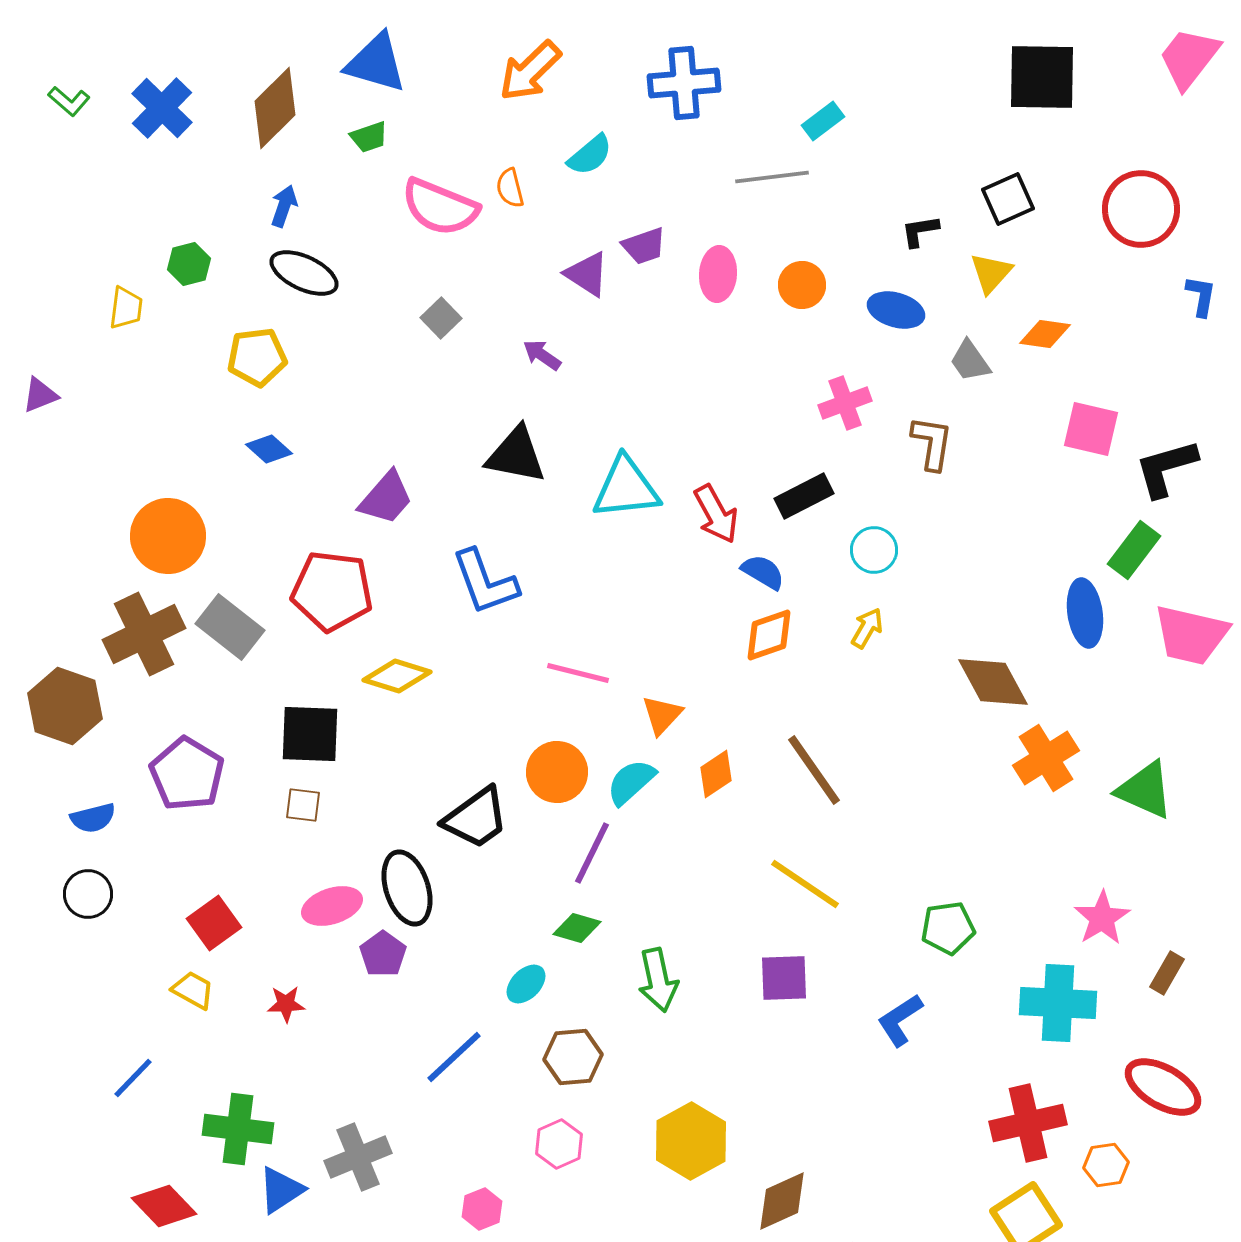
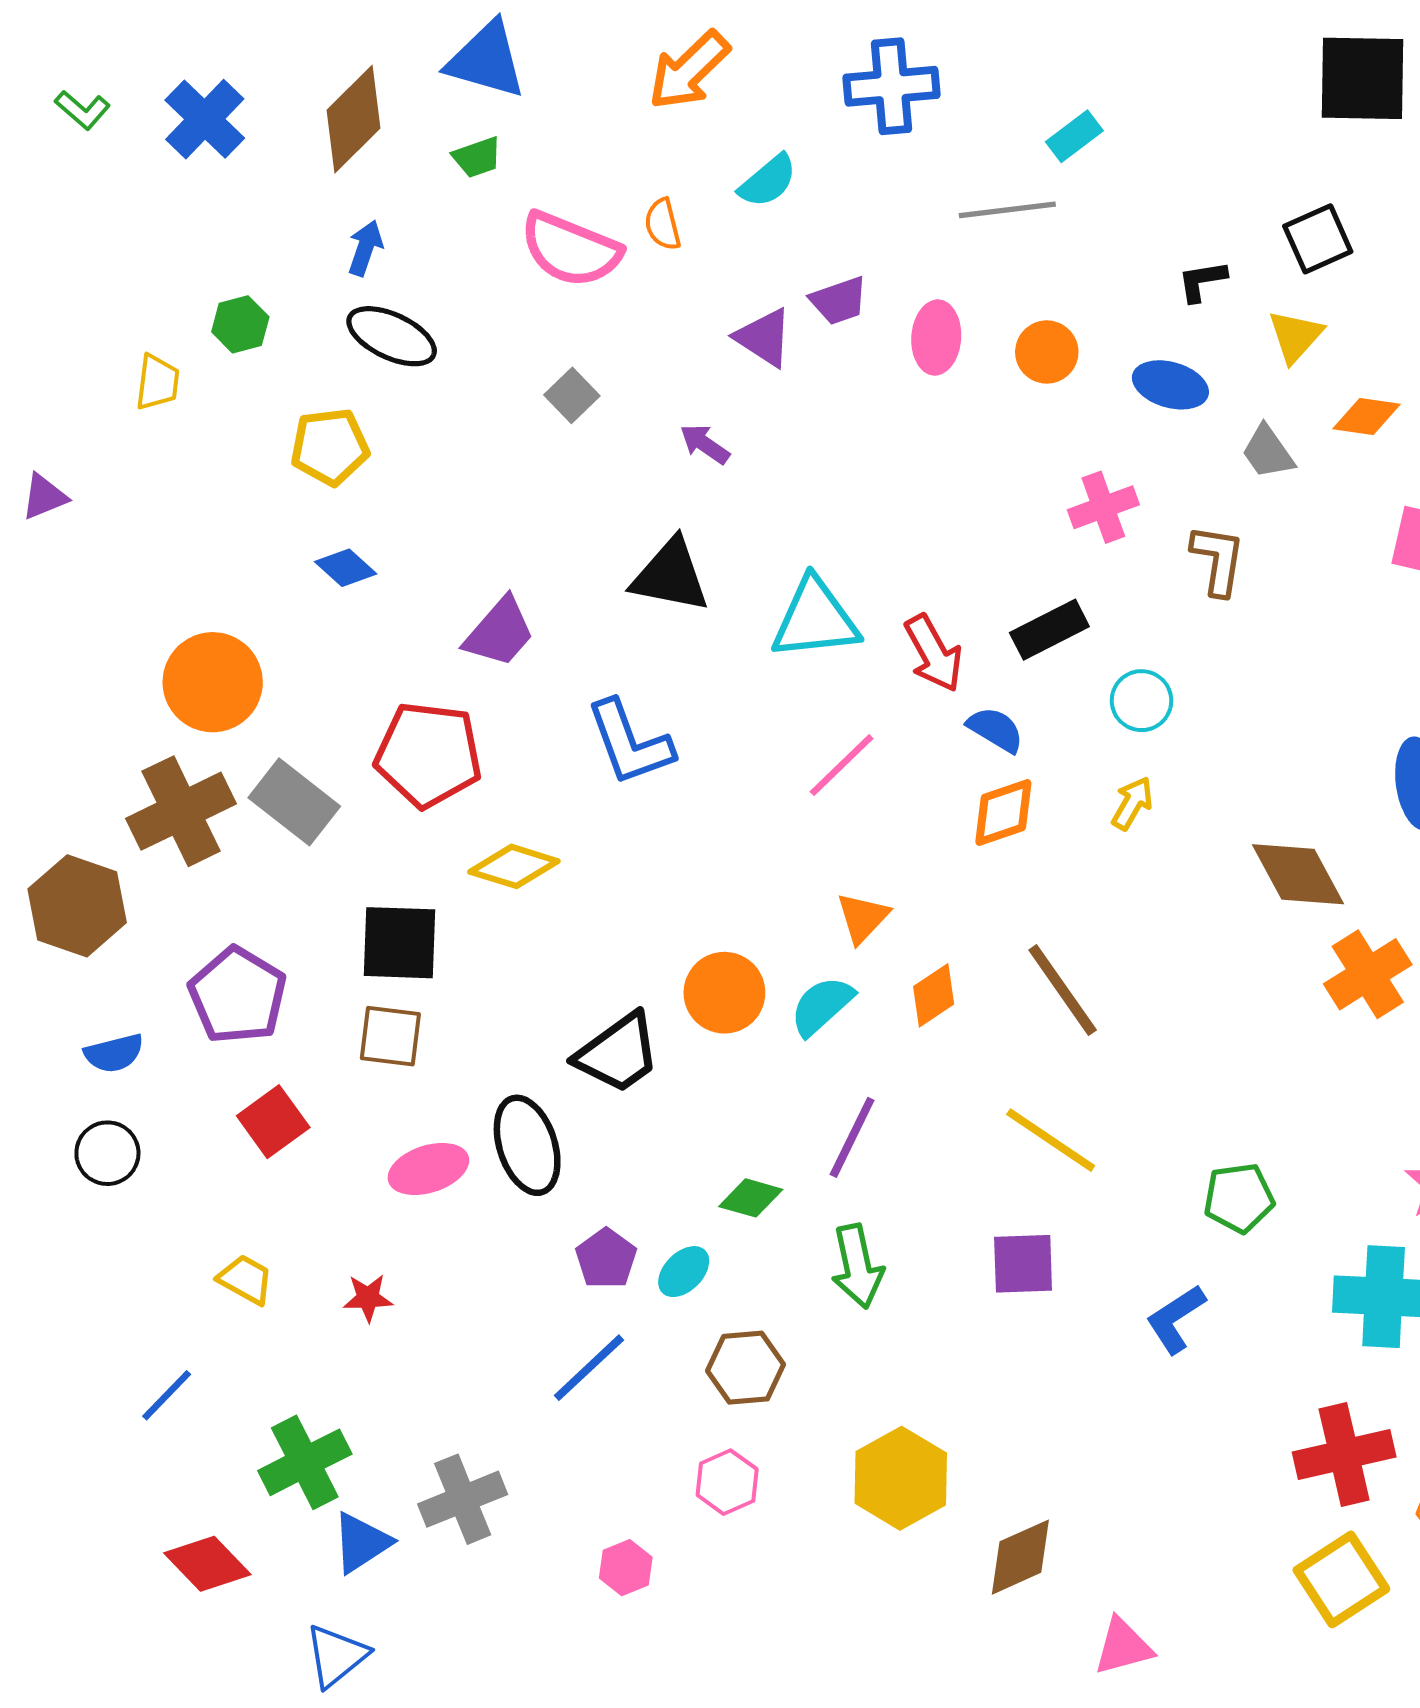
pink line: (578, 673) -> (842, 765), moved, turned -58
brown square: (303, 805) -> (390, 1036), size x1.4
purple line: (592, 853) -> (852, 1137), moved
red square: (214, 923) -> (273, 1122), moved
purple pentagon: (383, 954) -> (606, 1258), moved
green cross: (238, 1129) -> (305, 1462), turned -34

